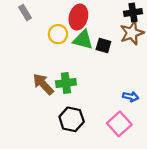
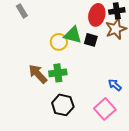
red ellipse: (78, 17) -> (97, 15), moved
yellow circle: (58, 34) -> (59, 42), moved
blue arrow: (131, 97) -> (115, 85), turned -152

